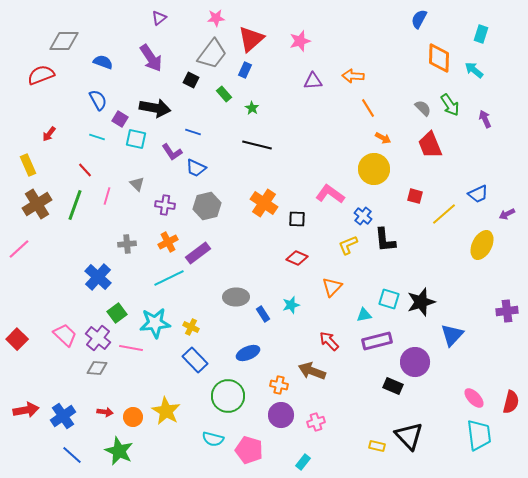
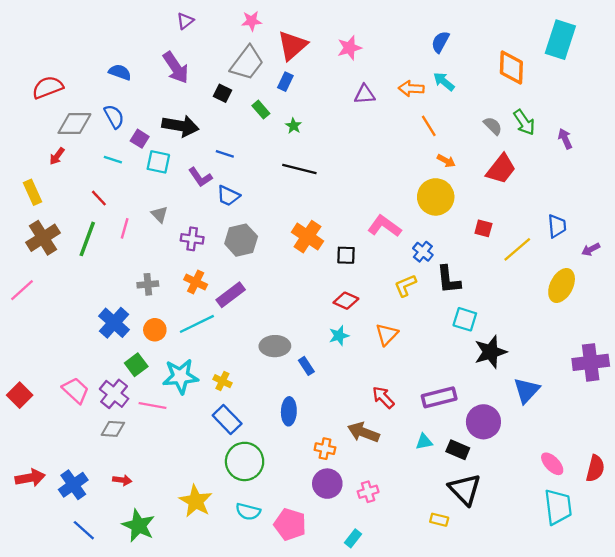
blue semicircle: (419, 19) -> (440, 42), moved
cyan rectangle: (481, 34) -> (560, 40), size x1.8
gray diamond: (64, 41) -> (74, 124), moved
cyan arrow: (474, 70) -> (444, 82), moved
red trapezoid: (430, 145) -> (501, 169), turned -120
blue trapezoid: (478, 194) -> (557, 226), turned -70
orange cross: (168, 242) -> (196, 282), turned -36
cyan square: (389, 299) -> (465, 319), moved
cyan star: (291, 305) -> (339, 336), moved
purple cross: (507, 311) -> (591, 362), size x1.4
cyan triangle: (364, 315) -> (424, 442), moved
blue ellipse: (248, 353) -> (289, 411), turned -65
green circle: (228, 396) -> (245, 461), moved
yellow star: (166, 411) -> (196, 501), moved
orange circle: (133, 417) -> (155, 330), moved
black triangle: (409, 436) -> (465, 489), moved

